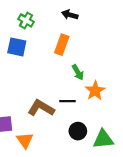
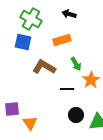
green cross: (26, 20) -> (31, 19), size x1.5
orange rectangle: (62, 45) -> (62, 40), turned 54
brown L-shape: (41, 108) -> (44, 67), moved

